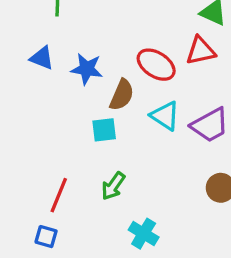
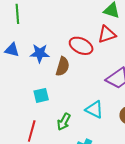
cyan triangle: (165, 116) -> (94, 110), moved
cyan square: (104, 130) -> (41, 95), moved

